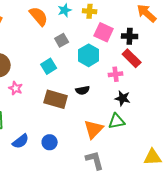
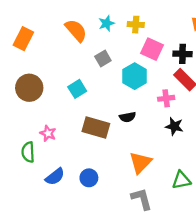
cyan square: (49, 66) -> (77, 89), moved
pink star: (16, 88) -> (48, 133), moved
green triangle: (117, 121) -> (181, 180), moved

